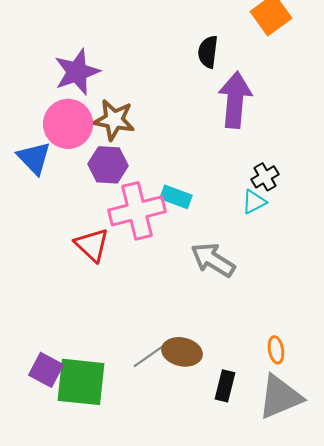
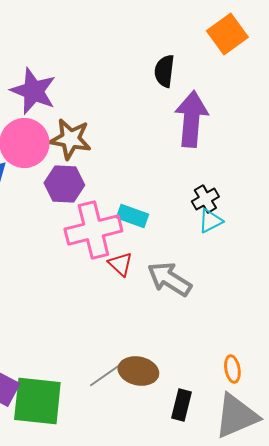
purple star: (77, 72) -> (33, 91), turned -30
black cross: (265, 177) -> (205, 199), moved
red triangle: (92, 245) -> (120, 264), moved, size x0.7

